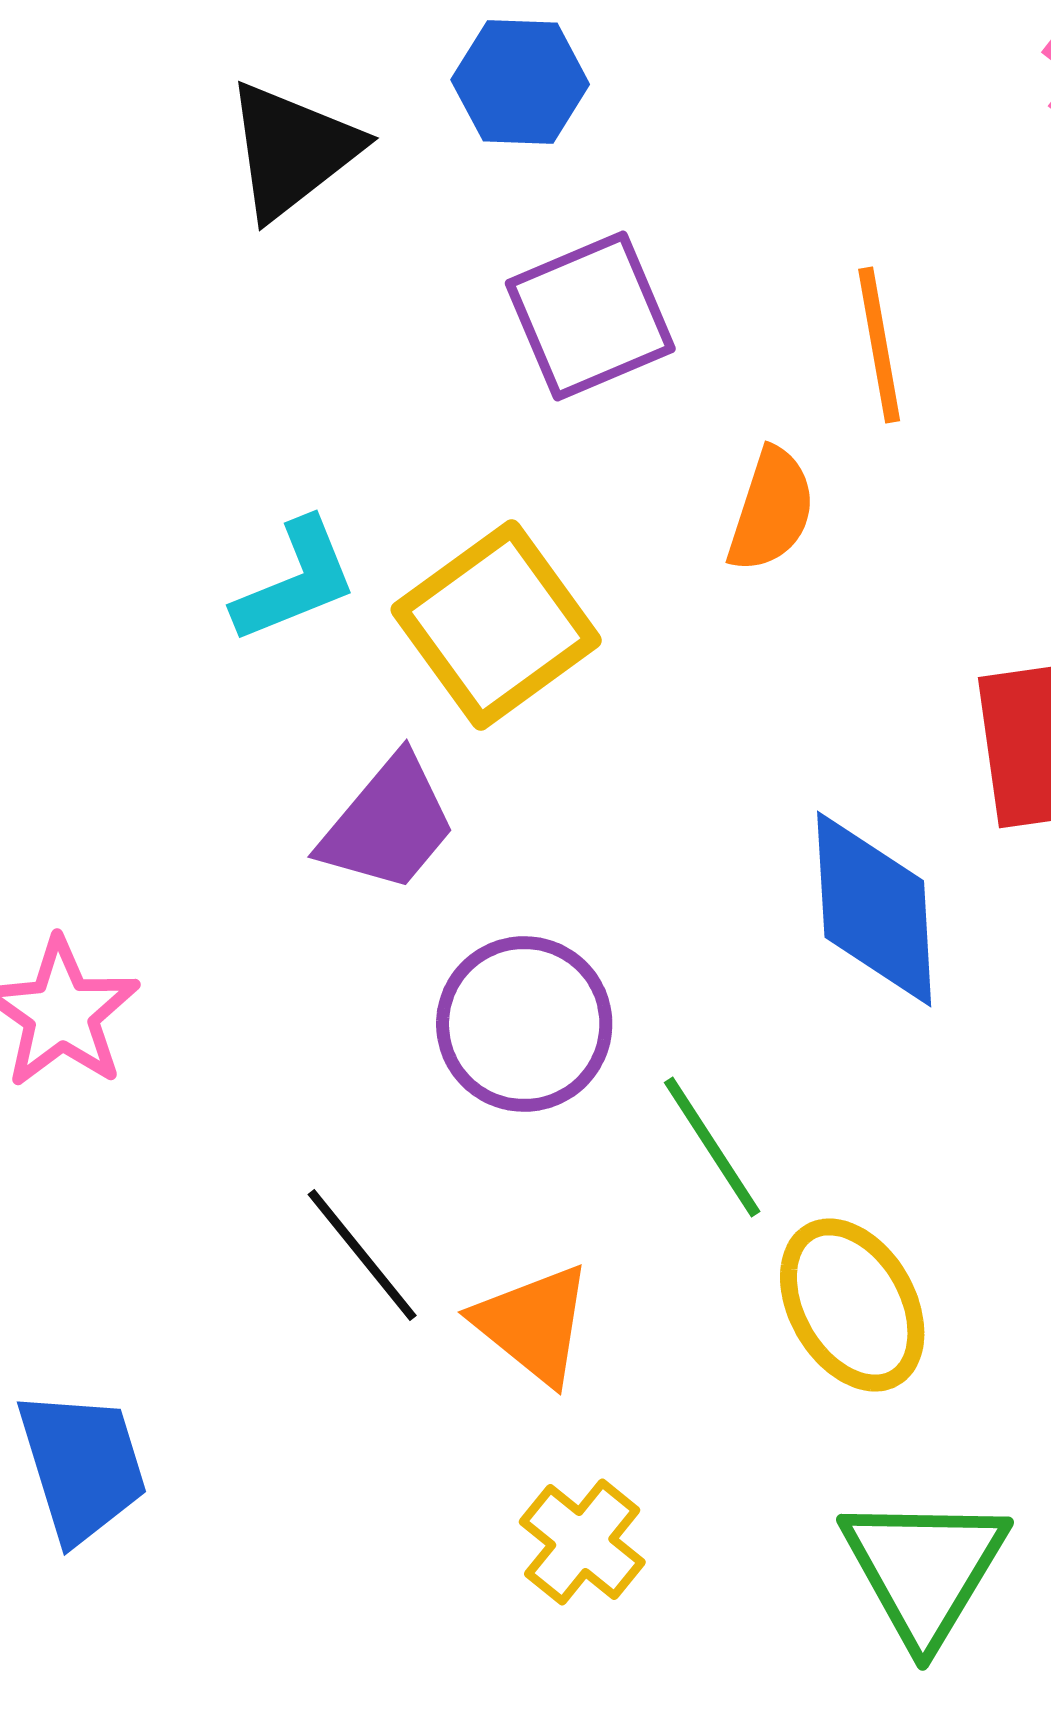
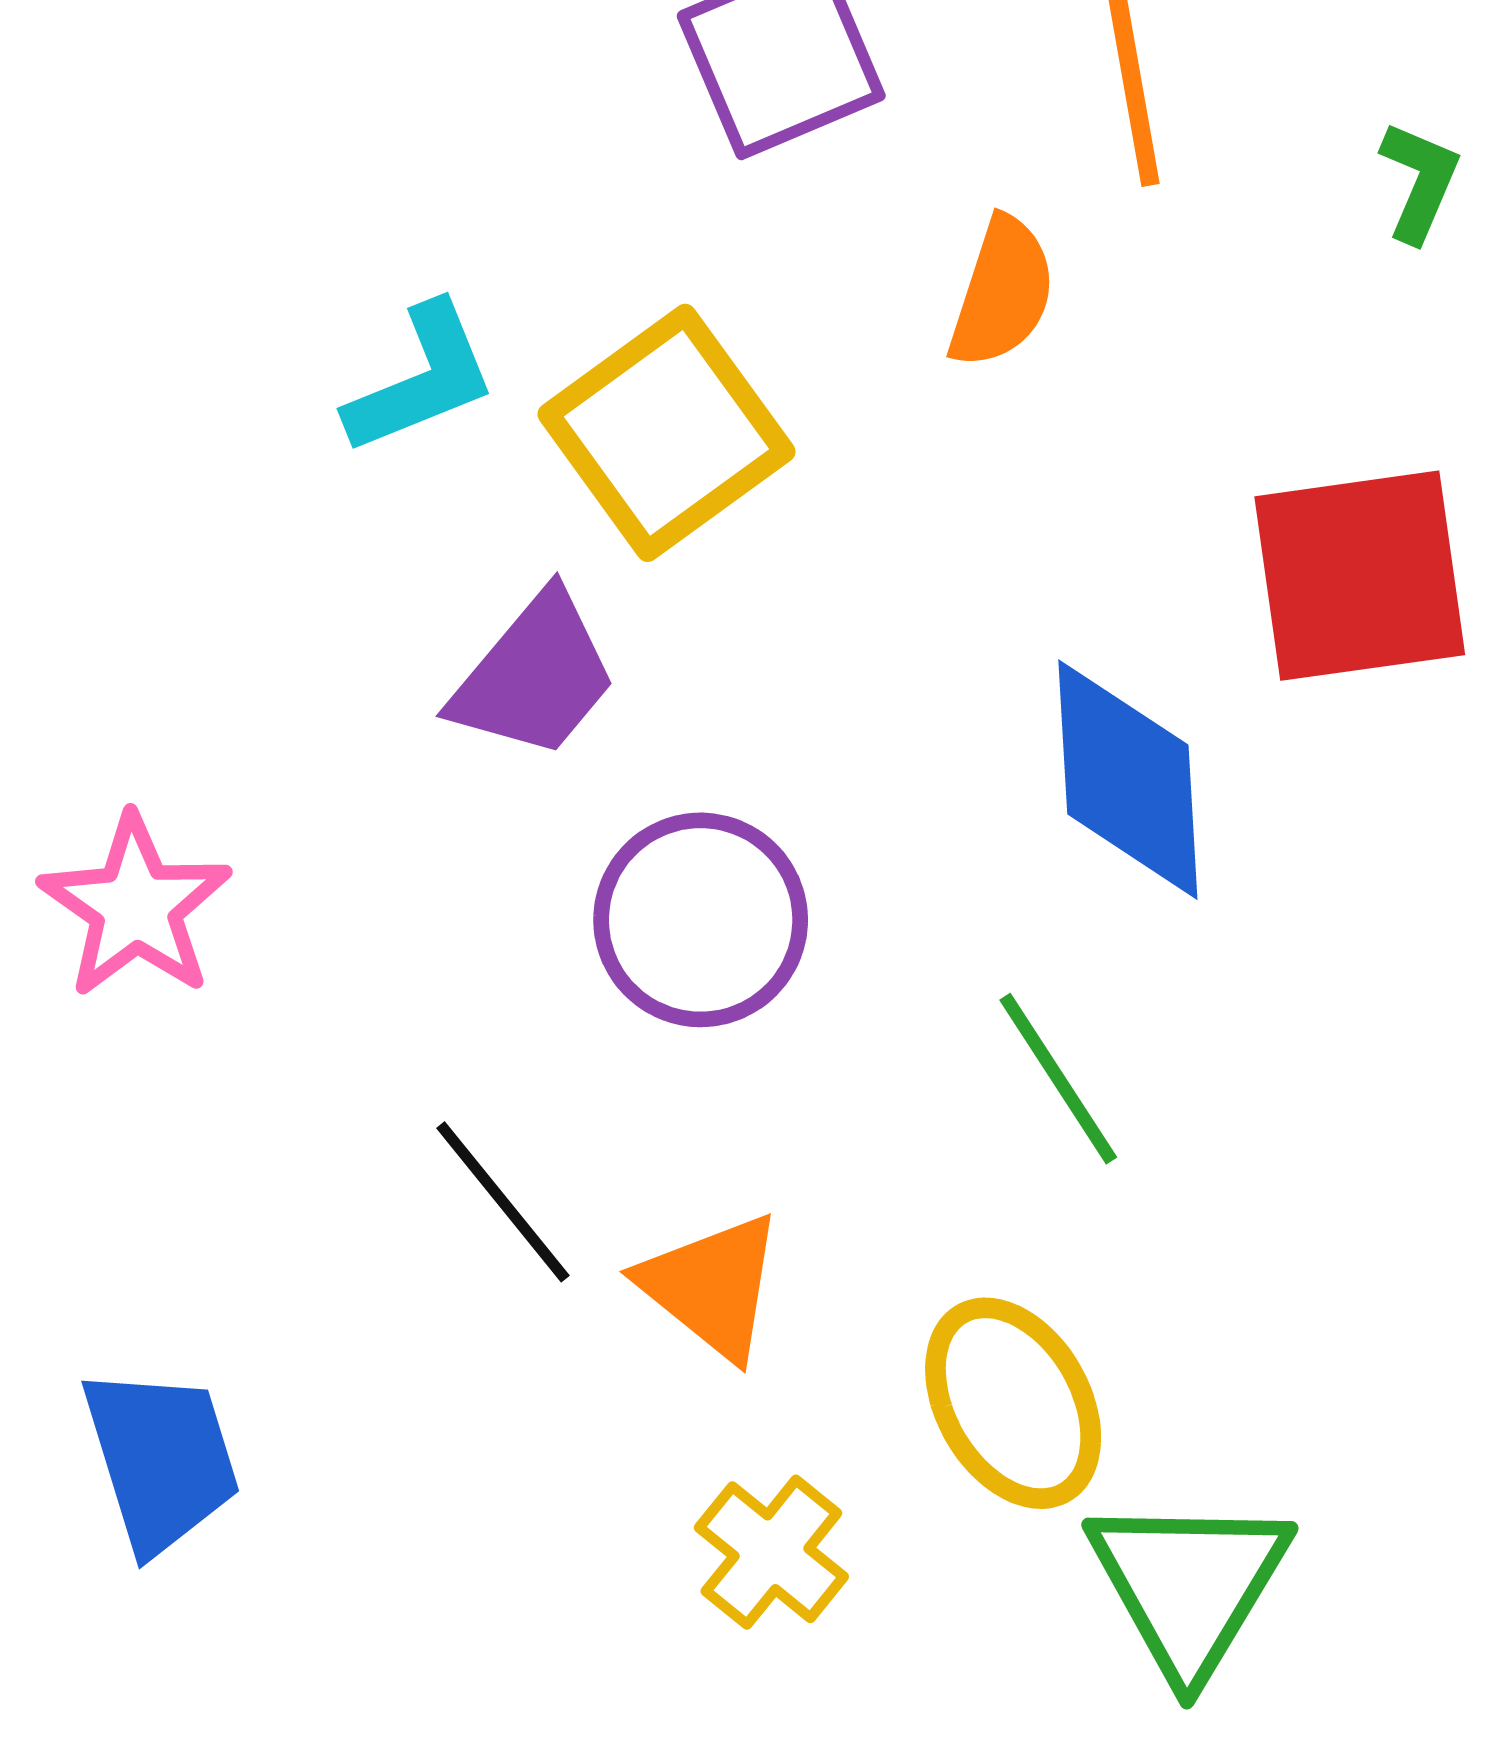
green line: (712, 1147) -> (1058, 1079), moved
yellow ellipse: (852, 1305) -> (1013, 1403), moved

